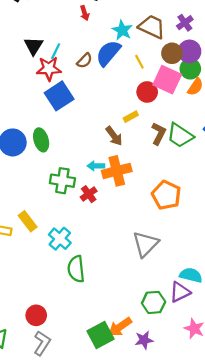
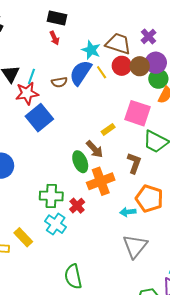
brown semicircle: (85, 61) -> (59, 82), turned 42
yellow line: (139, 62) -> (102, 72), moved
pink square: (167, 80) -> (137, 113), moved
red circle: (147, 92) -> (122, 66), moved
brown L-shape: (159, 134) -> (134, 163), moved
green ellipse: (41, 140) -> (80, 162), moved
cyan arrow: (96, 166) -> (128, 212), moved
cyan cross: (60, 239) -> (56, 224), moved

